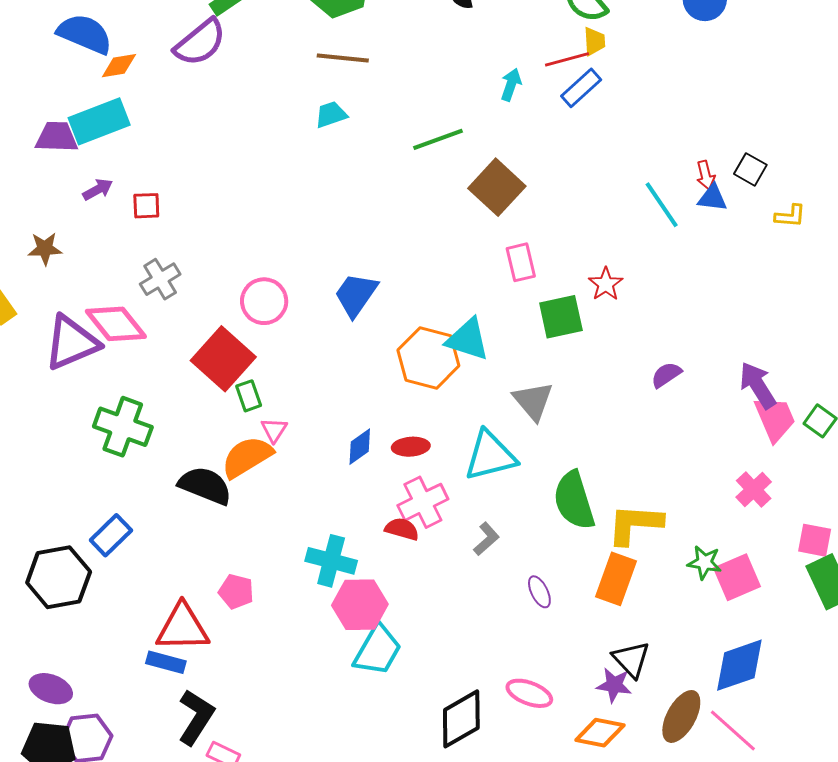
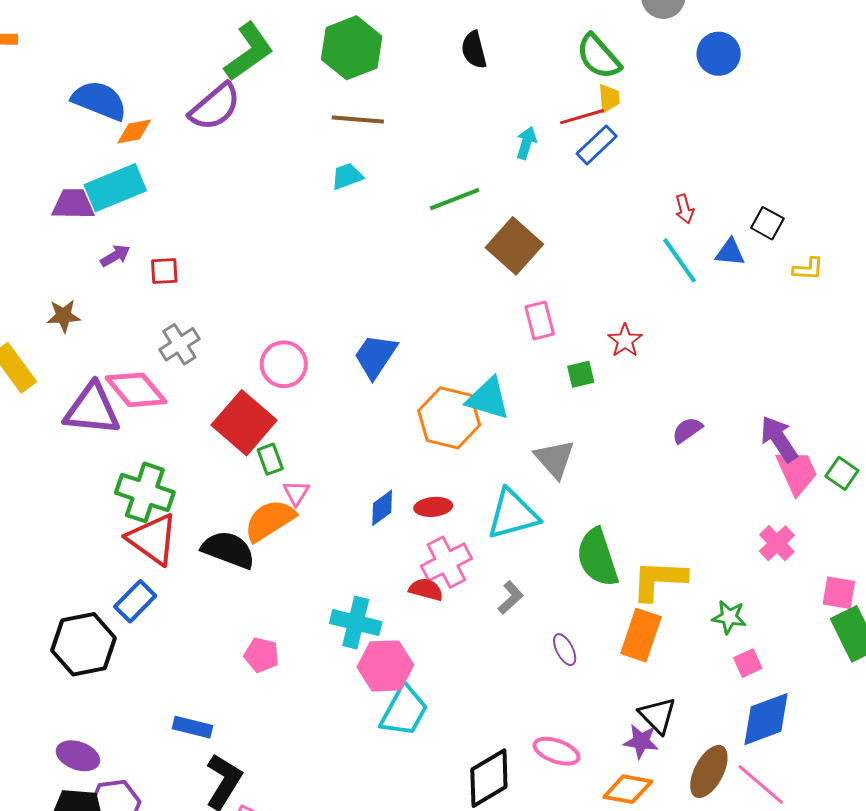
red arrow: (706, 175) -> (684, 209), moved
green square: (561, 317) -> (581, 374), size x0.6
purple triangle: (72, 343) -> (92, 409), turned 30
pink square: (737, 577) -> (748, 663), moved, size x0.6
red triangle: (183, 628) -> (153, 539), moved, turned 38

